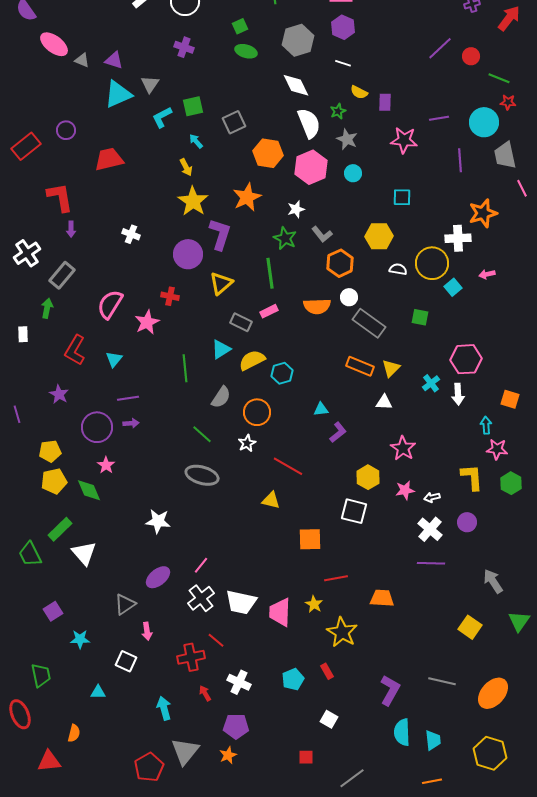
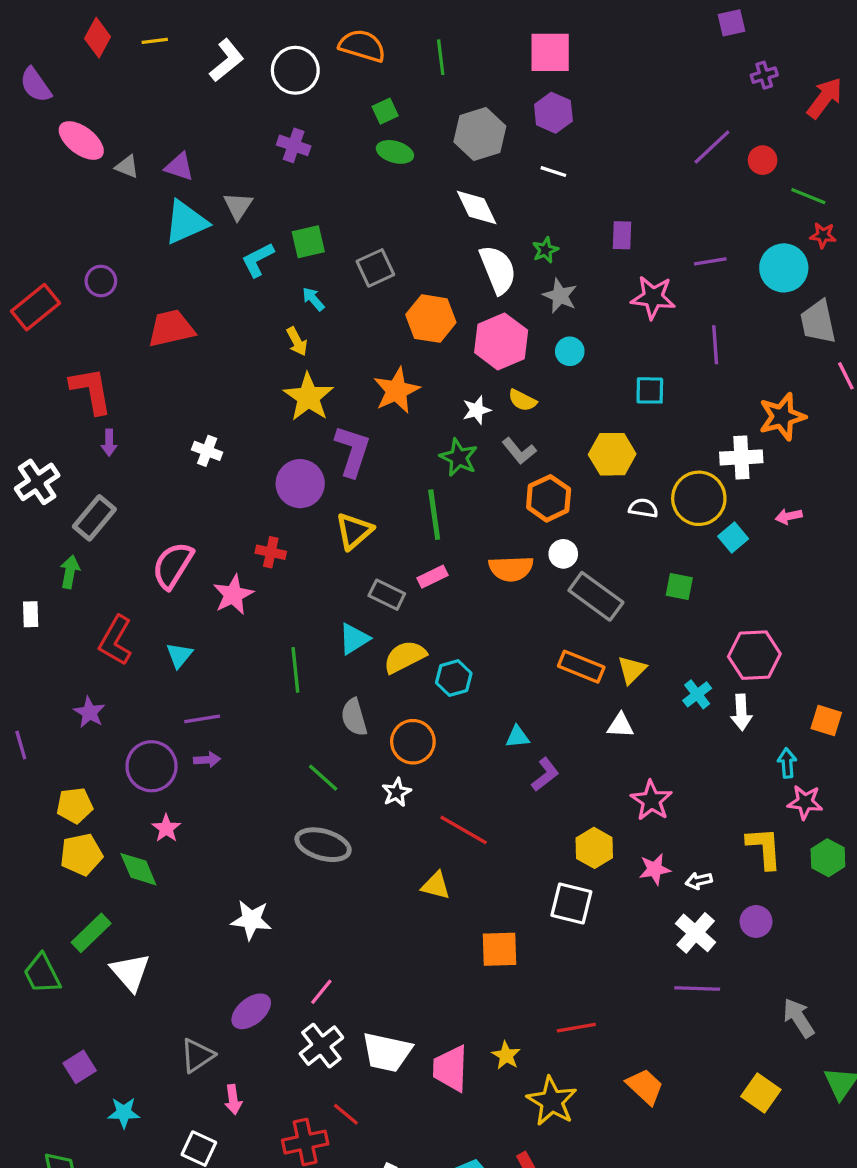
yellow semicircle: (359, 92) -> (522, 400), moved
purple line: (460, 160) -> (715, 345), moved
gray semicircle: (221, 397) -> (354, 717), turned 130
red line: (336, 578) -> (576, 1028), moved
orange trapezoid: (382, 598) -> (645, 1086), moved, turned 40

